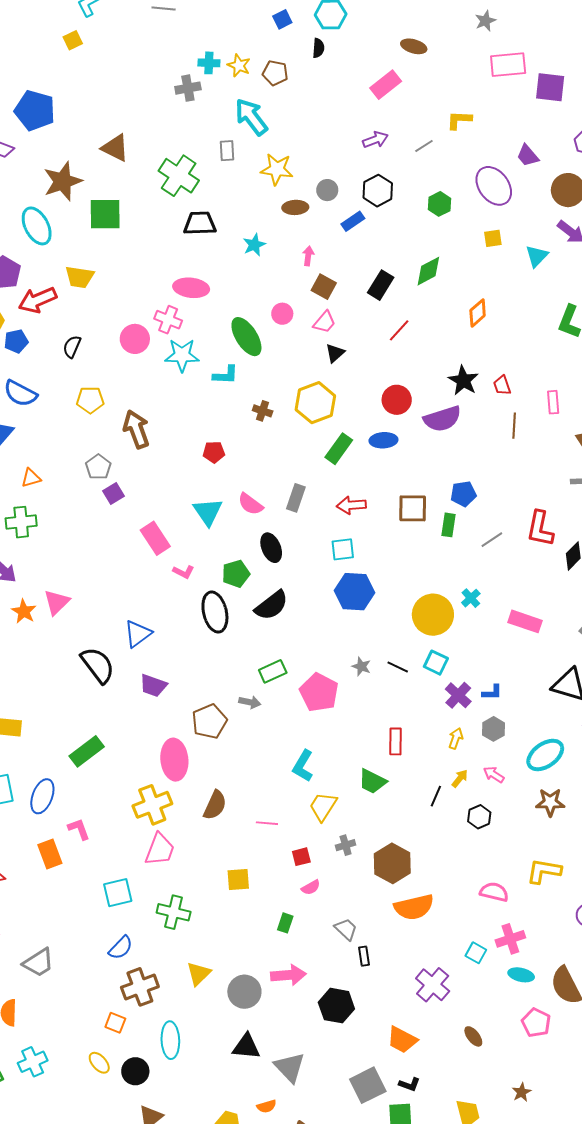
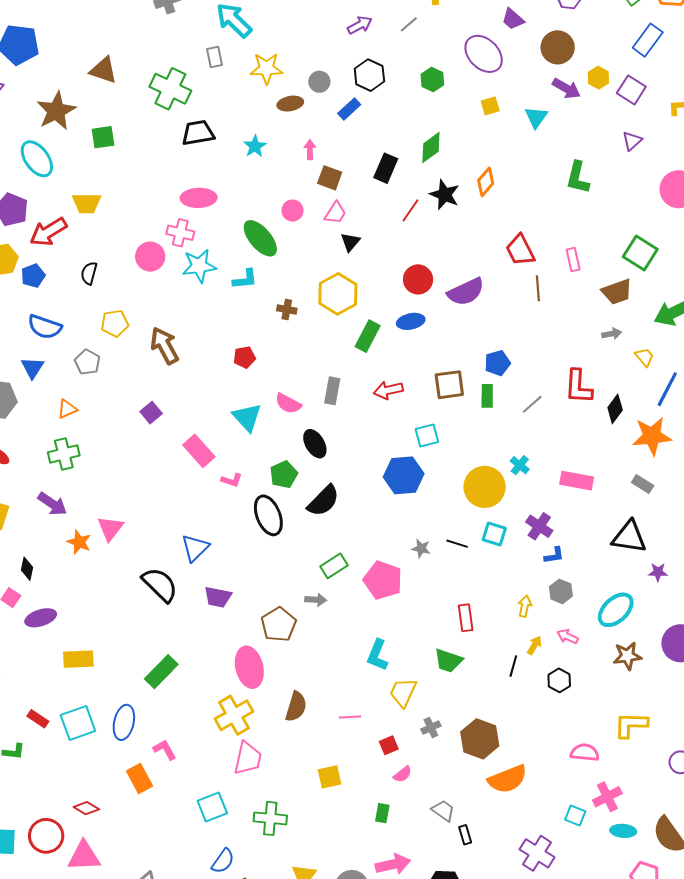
green square: (105, 214) -> (103, 137), size x0.7
black star: (463, 381) -> (445, 195), moved
red trapezoid: (502, 385) -> (520, 250), size x1.6
gray pentagon: (98, 467) -> (87, 362), moved
cyan square: (343, 549) -> (427, 435), moved
purple cross: (458, 695) -> (539, 526), moved

